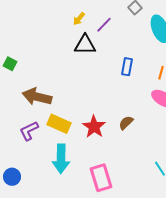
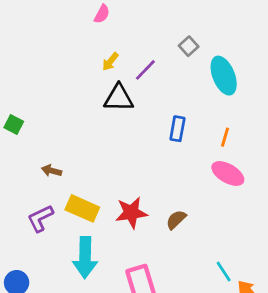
brown arrow: (37, 97) -> (52, 171), size x0.5
brown semicircle: (126, 123) -> (176, 220), moved
red star: (94, 127) -> (131, 213), turned 30

